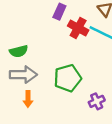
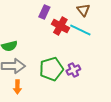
purple cross: (97, 101) -> (73, 70), moved

